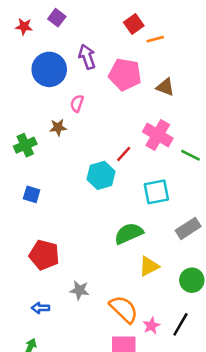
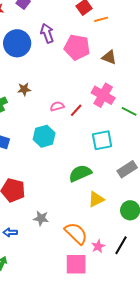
pink semicircle: (77, 103) -> (57, 106), moved, turned 56
cyan hexagon: (101, 175) -> (44, 136), moved

